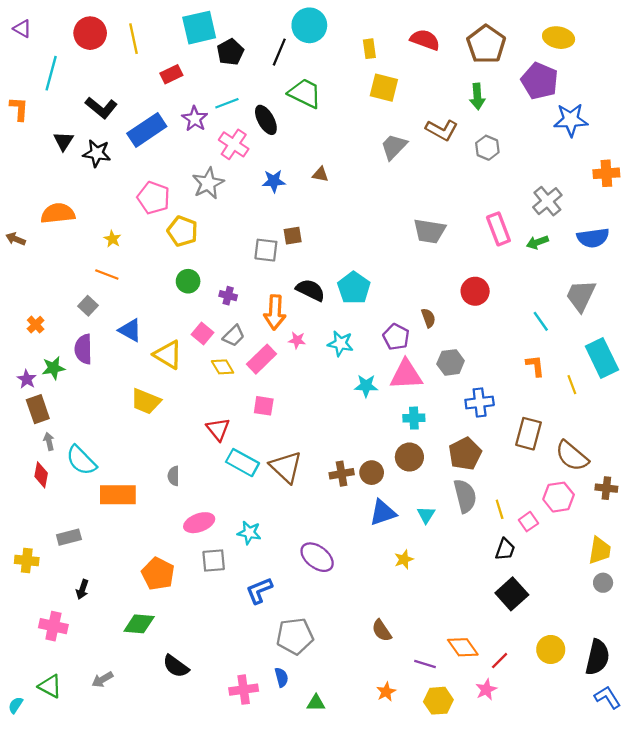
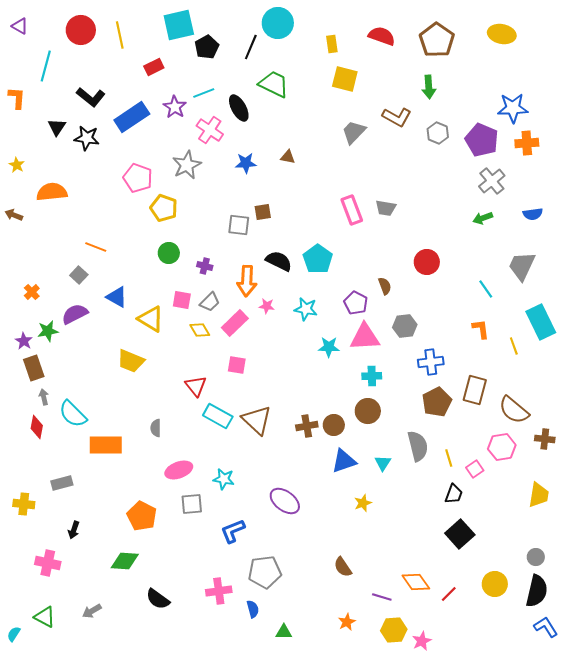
purple pentagon: (540, 81) -> (482, 140), moved
orange cross: (606, 173) -> (527, 143), moved
pink rectangle: (498, 229) -> (352, 210), moved
gray trapezoid: (429, 231) -> (386, 208), size x0.7
blue semicircle: (593, 238) -> (533, 214), size x0.7
yellow star: (112, 239) -> (17, 165), moved
pink square: (202, 334) -> (182, 300), turned -30
purple semicircle: (83, 349) -> (75, 314), turned 64
brown pentagon: (465, 454) -> (437, 402), moved
gray circle: (603, 583) -> (536, 557), moved
pink cross: (244, 690) -> (219, 591), moved
pink star: (486, 690) -> (422, 641), moved

